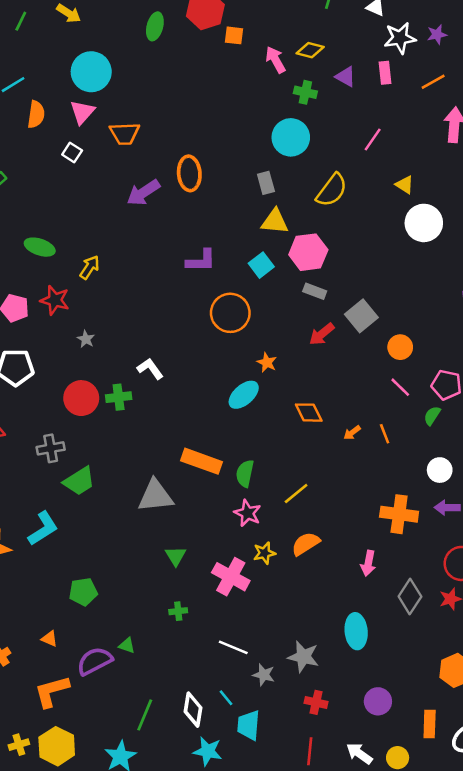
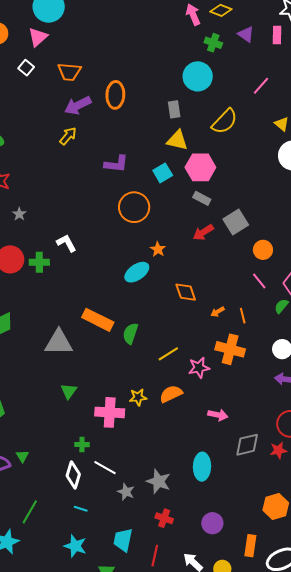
orange trapezoid: (125, 134) -> (69, 72), moved
yellow arrow: (90, 267) -> (68, 136), moved
pink star: (248, 513) -> (199, 368), moved, turned 30
orange cross: (399, 514) -> (230, 349), moved
pink arrow: (368, 563) -> (218, 415), turned -96
pink cross: (231, 577) -> (110, 412), turned -32
gray diamond: (410, 596) -> (247, 445), turned 36
green cross: (178, 611) -> (82, 445), moved
green triangle: (127, 645) -> (22, 456), turned 32
cyan line: (226, 698) -> (81, 509), moved, turned -40
white diamond: (193, 710) -> (73, 475), moved
cyan trapezoid: (249, 725) -> (123, 540), moved

